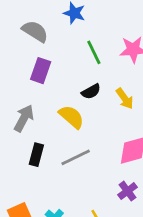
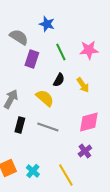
purple rectangle: (41, 71) -> (32, 59), moved
black semicircle: (91, 92) -> (59, 80), turned -32
gray line: (76, 157) -> (48, 127), turned 45

